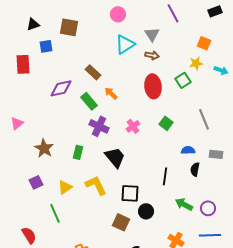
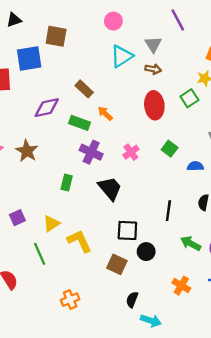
black triangle: (33, 24) -> (14, 20), moved
blue square: (46, 46) -> (29, 59), size x1.6
green rectangle: (89, 101) -> (79, 123), turned -30
brown star: (44, 148) -> (27, 151), moved
blue semicircle: (188, 150) -> (195, 166), moved
yellow L-shape: (96, 185) -> (79, 241), moved

